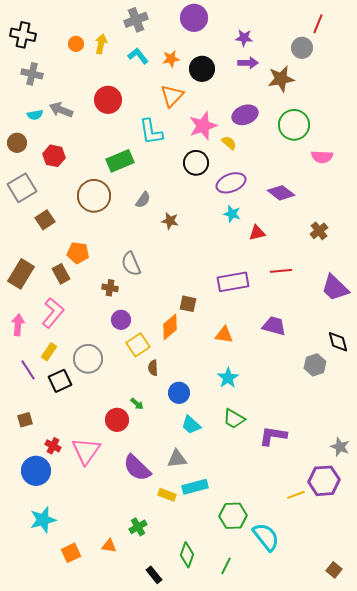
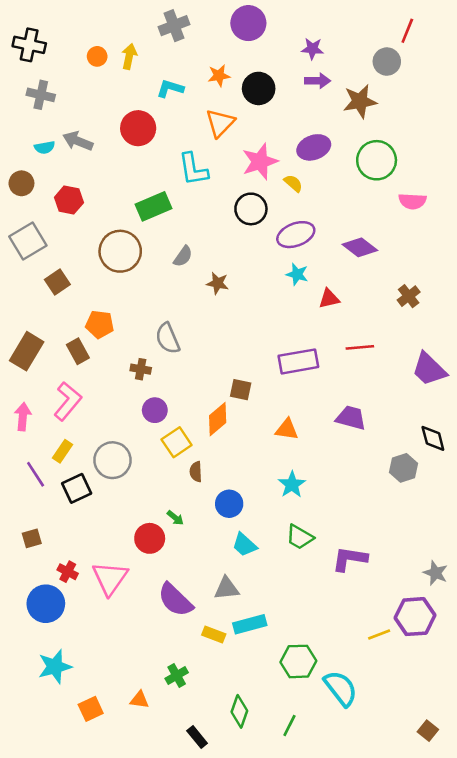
cyan L-shape: (138, 56) -> (170, 88), moved, turned -35

